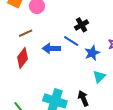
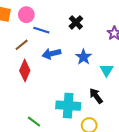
blue line: (71, 41) -> (41, 30), moved
blue star: (92, 53) -> (83, 57), moved

